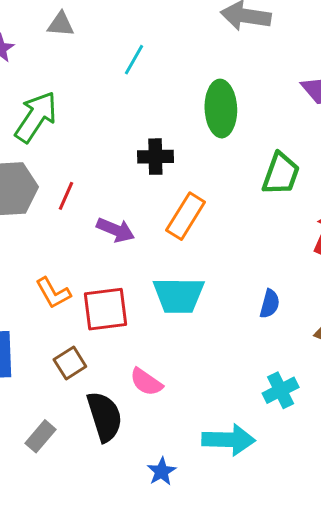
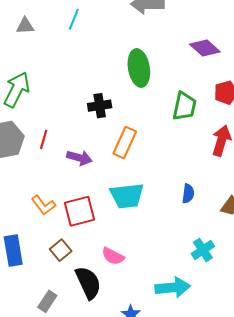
cyan line: (134, 60) -> (74, 19), moved

